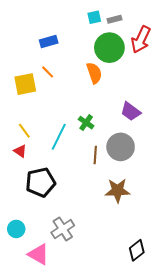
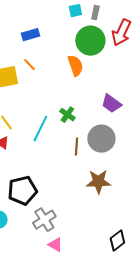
gray rectangle: (114, 19) -> (95, 13), turned -64
black pentagon: (41, 182) -> (22, 191), moved
pink triangle: (38, 254) -> (55, 245), moved, size x0.7

